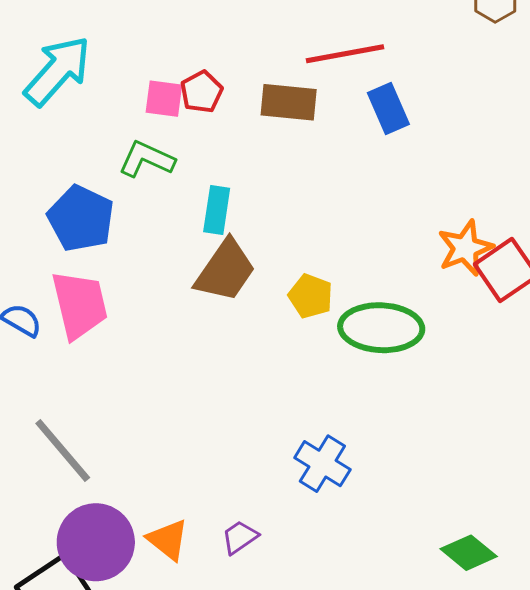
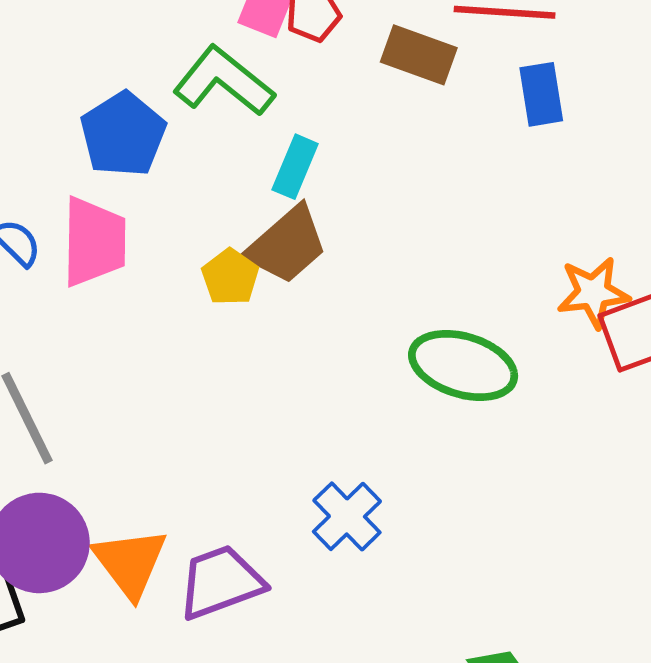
green L-shape: (147, 159) -> (224, 81), size x1.4
yellow pentagon: (311, 296) -> (230, 277), moved
purple trapezoid: (240, 537) -> (221, 582), size x1.8
orange triangle: (168, 540) -> (130, 563), size x1.4

